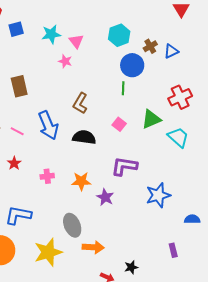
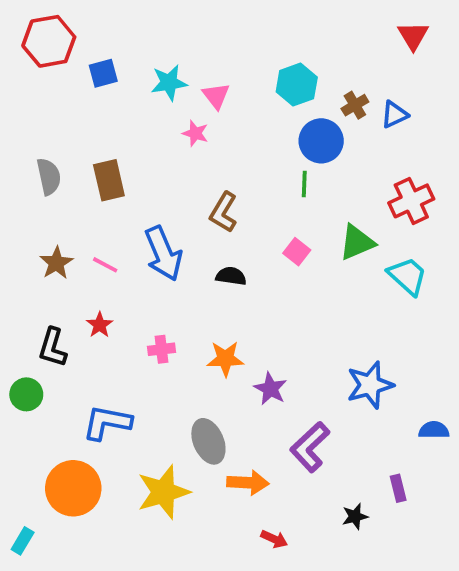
black semicircle: (84, 137) -> (231, 276), size x0.7
purple L-shape: (124, 166) -> (310, 447), moved, turned -52
black star: (131, 267) -> (355, 516), moved

